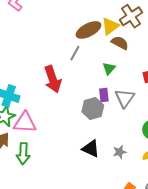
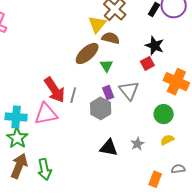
brown ellipse: (88, 30) -> (87, 53), moved
gray line: (75, 53) -> (73, 95), moved
pink triangle: (25, 123) -> (46, 114), moved

